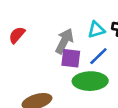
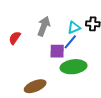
gray arrow: (64, 41) -> (44, 26), moved
blue line: (98, 56) -> (70, 42), moved

